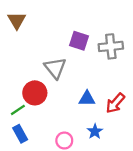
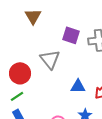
brown triangle: (17, 20) -> (33, 16), moved
red circle: (35, 93) -> (20, 73), moved

